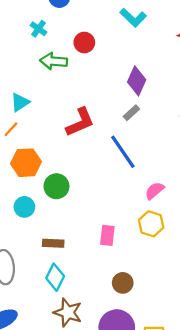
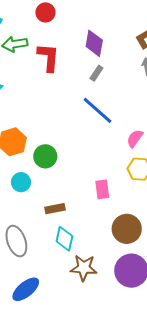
red circle: (84, 43) -> (45, 12), moved
red L-shape: (80, 122) -> (48, 57), moved, turned -48
brown circle: (123, 283) -> (127, 229), size x1.5

